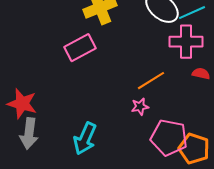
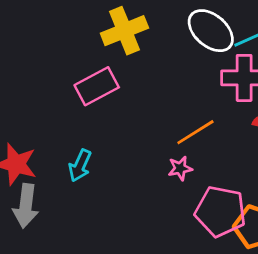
cyan arrow: (85, 139) -> (80, 166), moved, size x0.7

